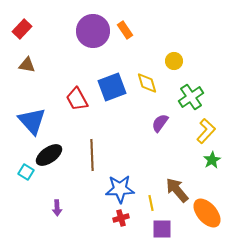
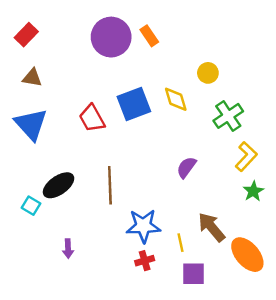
blue triangle: (32, 121) -> (31, 124), moved
purple semicircle: (160, 123) -> (186, 167), moved

